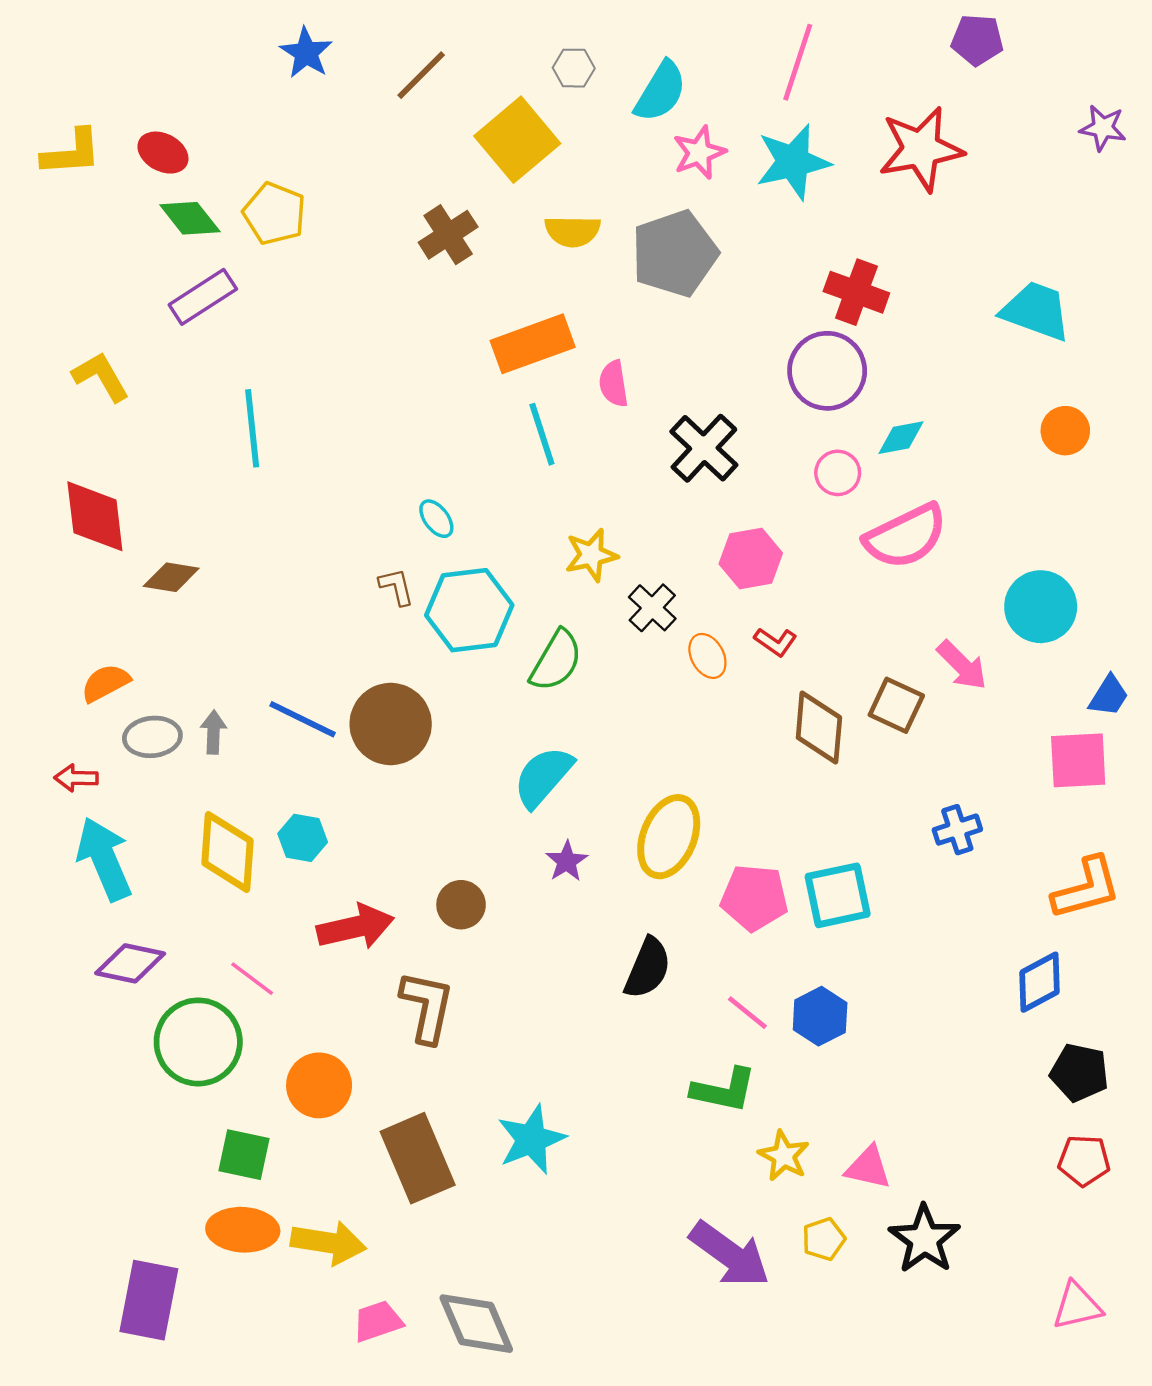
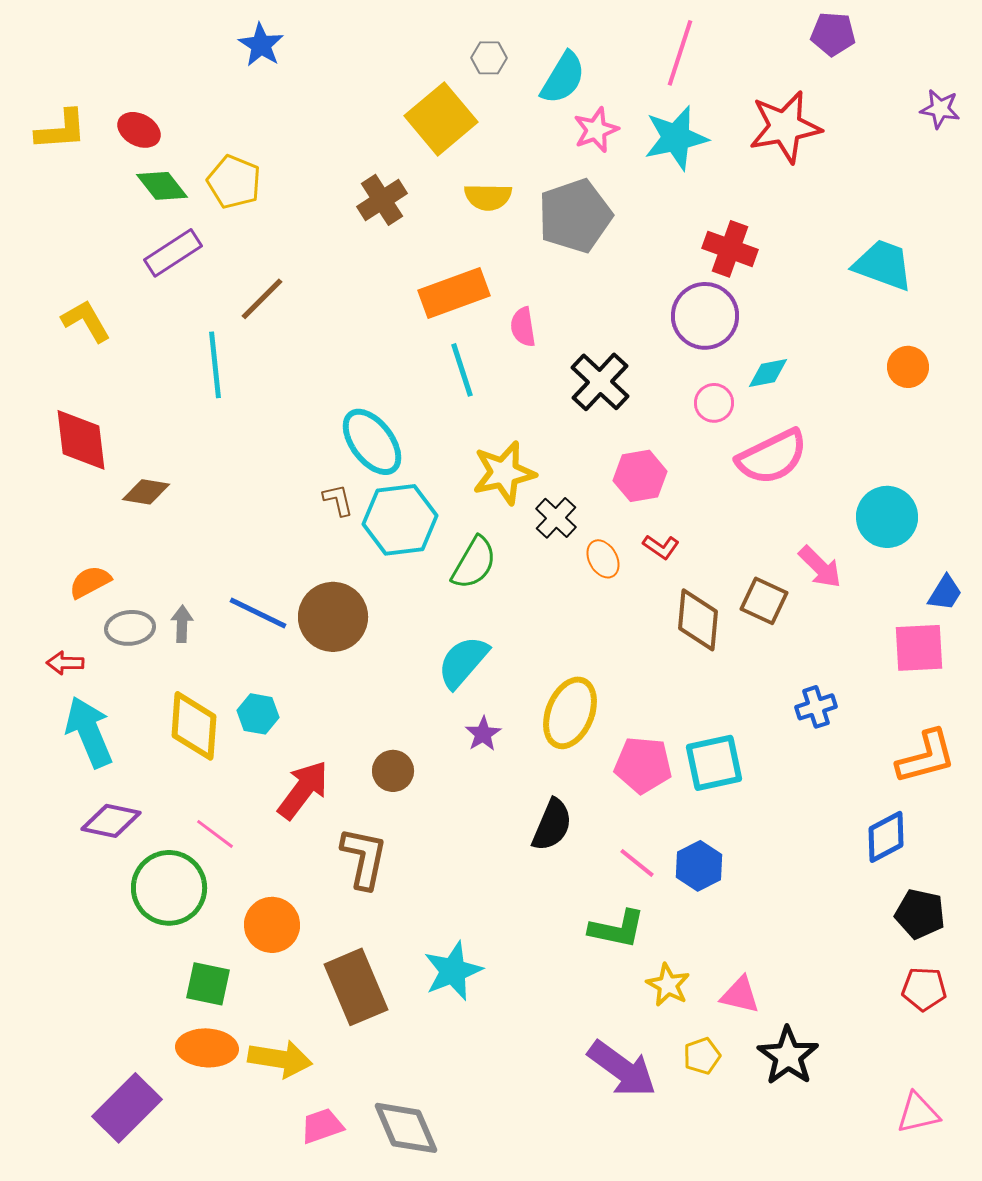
brown line: (421, 75) -> (262, 299), moved
cyan ellipse: (436, 519) -> (372, 442), size x2.0
yellow star: (591, 555) -> (504, 473), size x1.4
red arrow: (355, 927) -> (303, 790), turned -40
purple rectangle: (149, 1300) -> (127, 1108), turned 34

